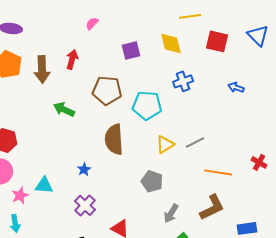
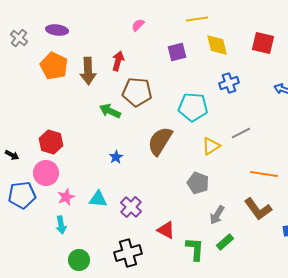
yellow line: (190, 16) -> (197, 19), moved
brown pentagon: (107, 90) -> (137, 92), moved
brown semicircle: (114, 139) -> (160, 141), turned 36
gray line: (195, 142) -> (241, 133), moved
blue star: (84, 169) -> (116, 157), moved
cyan triangle: (44, 185) -> (98, 199), moved
brown L-shape: (212, 207) -> (258, 209), turned 80

